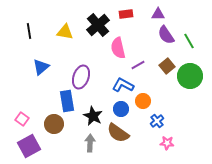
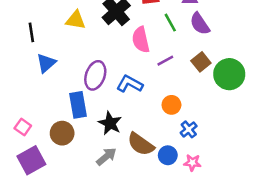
black line: (29, 31) -> (31, 32), moved
green line: (189, 41) -> (170, 23), moved
blue L-shape: (123, 85) -> (130, 84), moved
blue circle: (121, 109) -> (168, 155), moved
gray arrow: (90, 143) -> (106, 156), turned 48
pink star: (167, 143) -> (192, 163), moved

